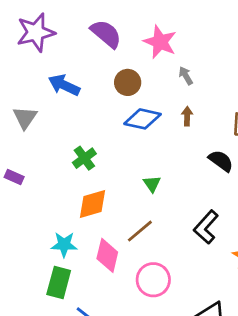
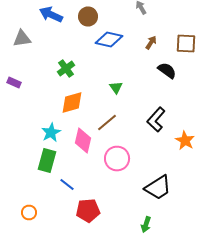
brown circle: (128, 82) -> (88, 16), moved
brown arrow: (187, 116) -> (151, 42), moved, turned 32
gray triangle: (25, 118) -> (22, 38), turned 48
cyan star: (64, 245) -> (51, 132), turned -30

